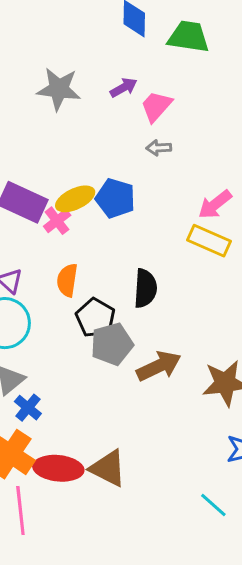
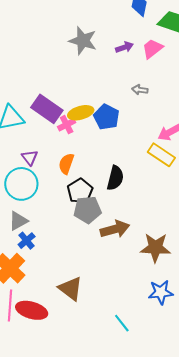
pink trapezoid: (156, 106) -> (152, 49), moved
red ellipse: (58, 468) -> (32, 310), moved
cyan line: (213, 505) -> (122, 323), moved

